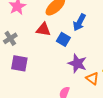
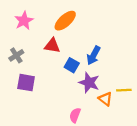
blue arrow: (79, 22) -> (93, 55), moved
blue square: (63, 39) -> (72, 65), moved

